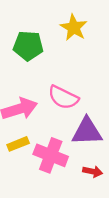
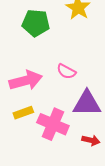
pink semicircle: (63, 97) -> (66, 71), size x0.7

